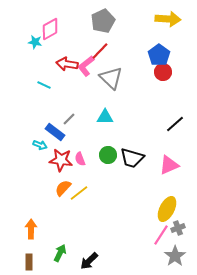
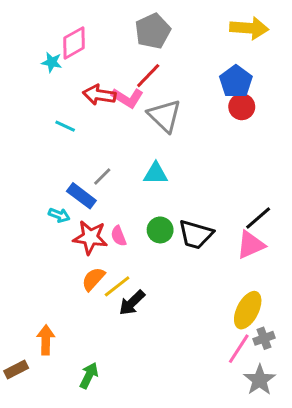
pink L-shape: (86, 66) -> (127, 98), turned -110
black line: (175, 124) -> (258, 218), moved
black arrow: (89, 261) -> (132, 303), moved
brown rectangle: (29, 262) -> (16, 370), moved, turned 63

